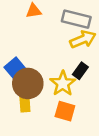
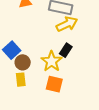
brown circle: (28, 83) -> (23, 62), size x0.6

